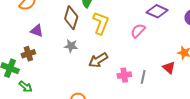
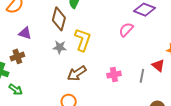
yellow L-shape: (101, 23) -> (83, 40), moved
brown arrow: (98, 60) -> (77, 73), moved
gray line: (143, 77) -> (142, 76), moved

